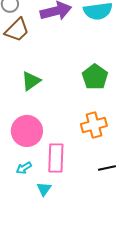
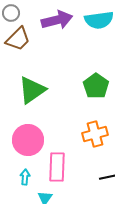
green triangle: (31, 81) -> (32, 90), size x1.4
cyan arrow: (24, 168) -> (25, 177), turned 126

